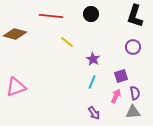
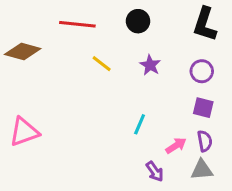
purple star: (93, 59) -> (150, 65), moved
purple square: (121, 76) -> (203, 108), moved, turned 32
pink arrow: (116, 96) -> (176, 146), turned 32
purple arrow: (94, 113) -> (155, 171), moved

